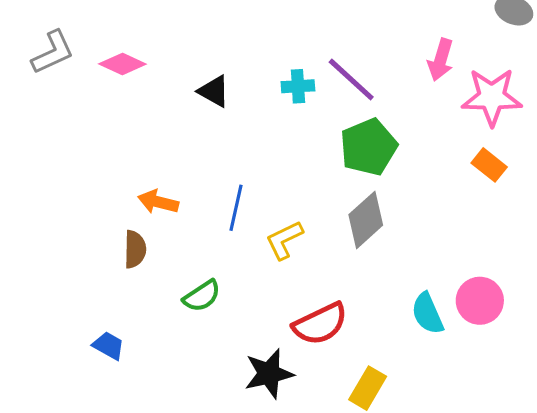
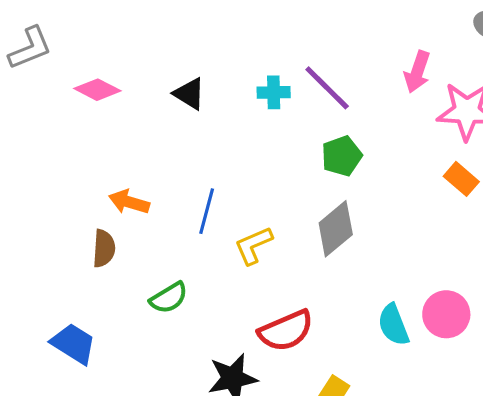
pink diamond: (122, 64) -> (97, 90), moved
green pentagon: (369, 147) -> (342, 156), size x0.7
blue trapezoid: (109, 346) -> (74, 344), size x1.4

